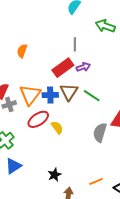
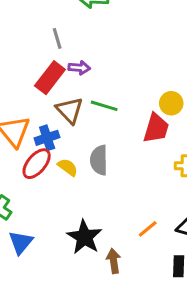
purple arrow: (83, 67) -> (79, 68), turned 40
blue cross: (50, 95) -> (47, 138), moved
gray semicircle: (100, 132) -> (99, 160), moved
black star: (54, 175) -> (84, 237), size x1.6

